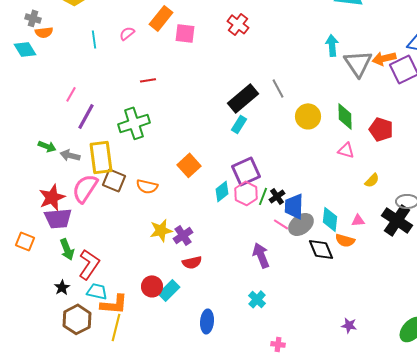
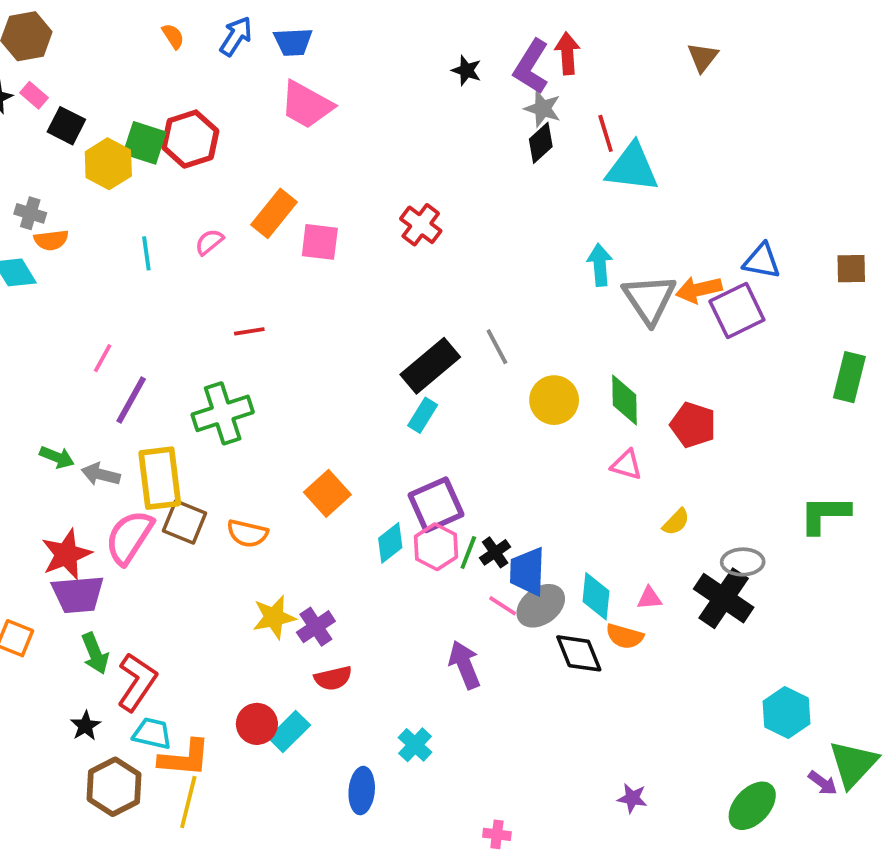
cyan cross: (257, 299) -> (415, 745), moved

